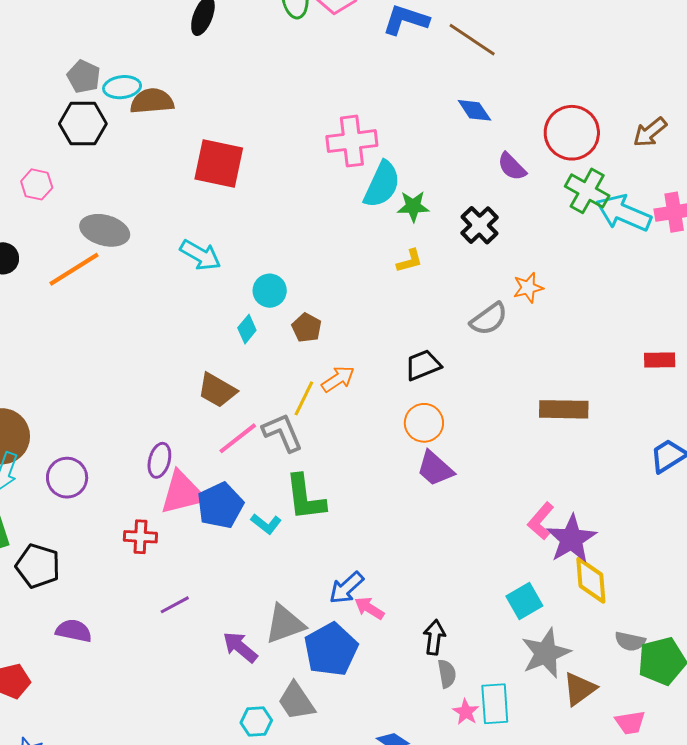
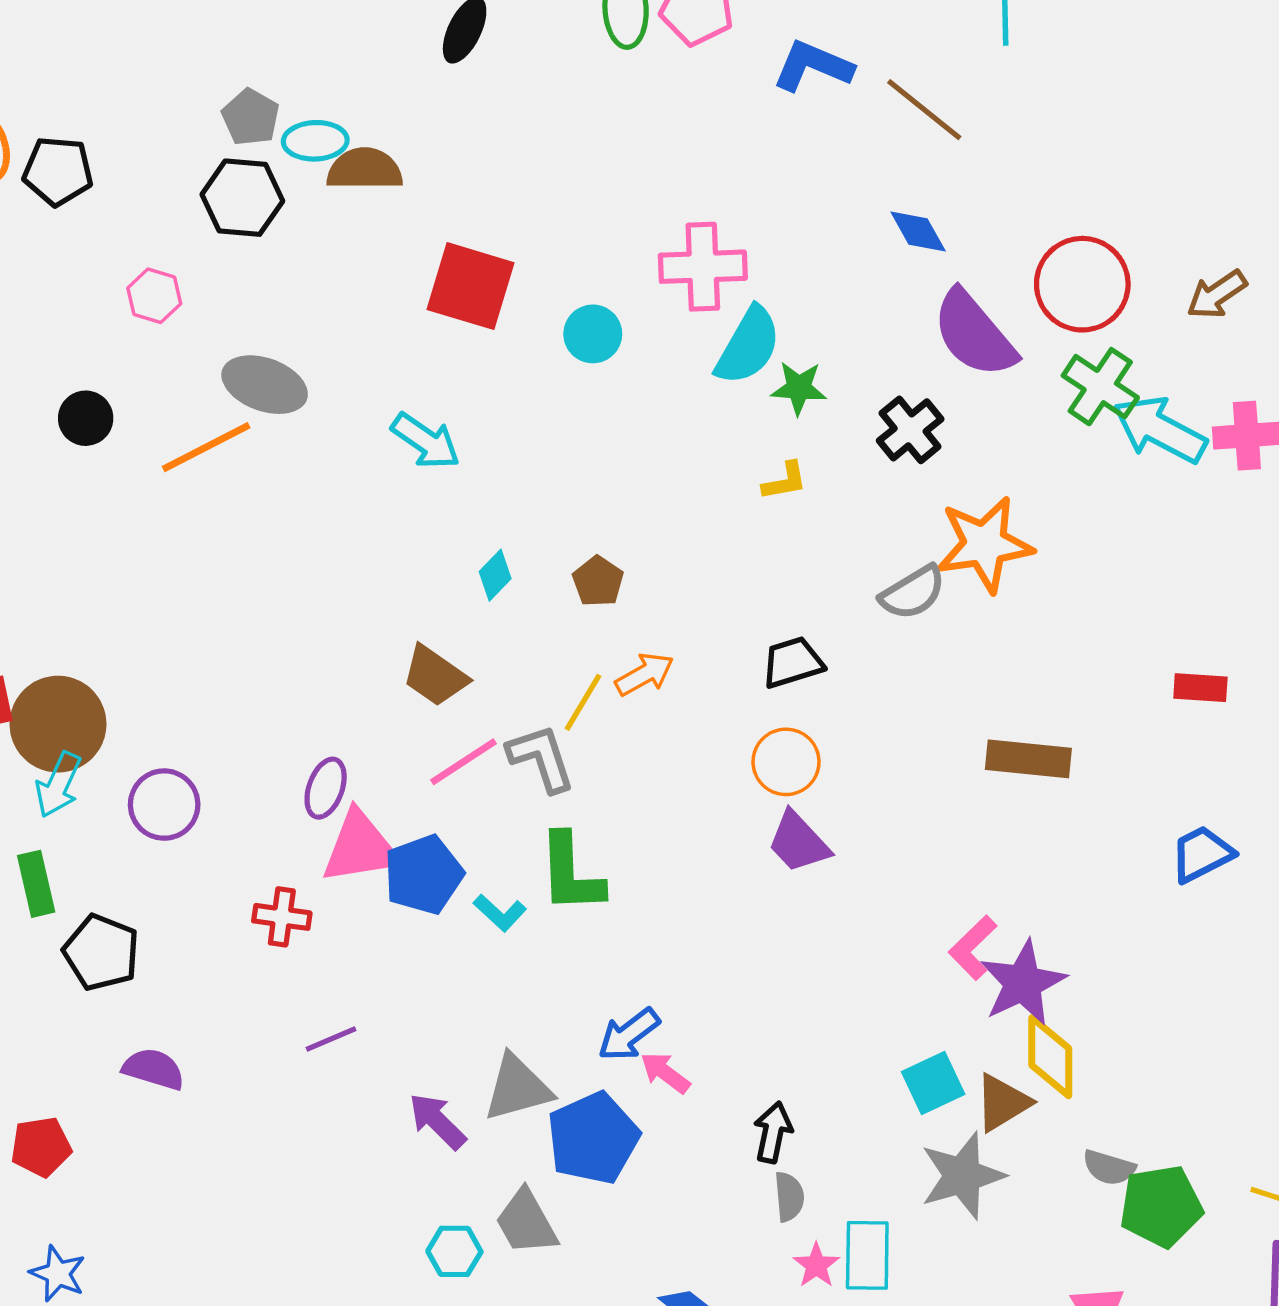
purple semicircle: (512, 167) -> (974, 334), size x1.8
orange star: (528, 288) -> (985, 544), size x1.8
cyan circle: (270, 291) -> (593, 334), moved
brown triangle: (579, 689) -> (1002, 1103), moved

